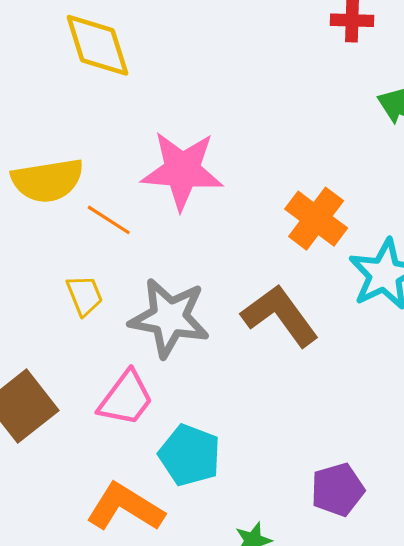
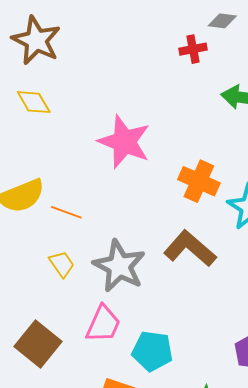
yellow diamond: (97, 45) -> (34, 102), size x0.7
pink star: (182, 170) -> (124, 142), moved, turned 30
gray star: (169, 318) -> (119, 266), turned 30

